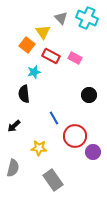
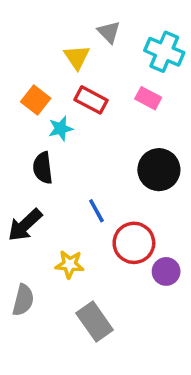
cyan cross: (87, 18) -> (164, 52), moved
orange square: (27, 45) -> (36, 100), moved
pink rectangle: (75, 58) -> (148, 98), moved
black circle: (89, 95) -> (159, 170), size x1.5
black arrow: (14, 126) -> (25, 225), size x1.5

